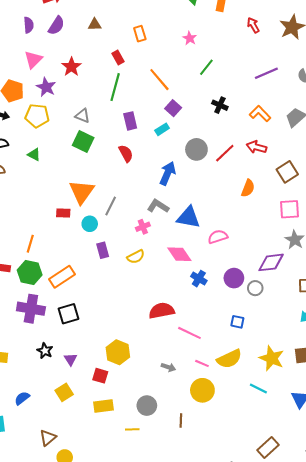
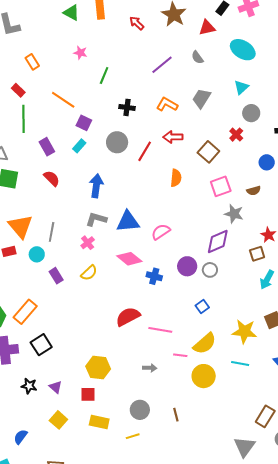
gray circle: (196, 149) -> (117, 142), moved
blue square: (237, 322) -> (202, 306), turned -32
yellow circle: (202, 390) -> (204, 376), moved
yellow rectangle: (103, 406) -> (99, 422), turned 36

